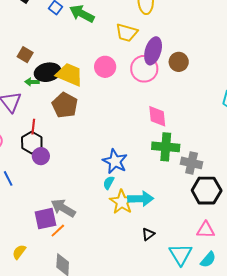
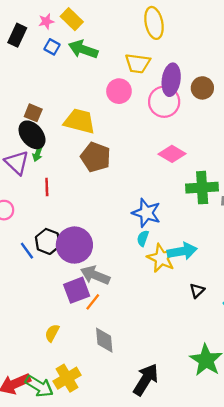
brown square: (25, 55) -> (33, 113), moved
pink circle: (105, 67) -> (119, 91), moved
black ellipse: (48, 72) -> (32, 135), moved, turned 70
green arrow: (32, 82) -> (38, 153), moved, turned -64
brown pentagon: (65, 105) -> (96, 157), moved
pink diamond: (157, 116) -> (172, 154), moved, turned -45
black hexagon: (32, 143) -> (48, 241), moved
purple circle: (41, 156) -> (74, 245), moved, size x1.8

